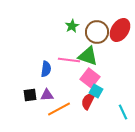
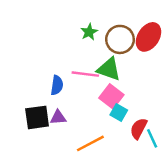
black square: (30, 95) -> (37, 117), size x1.5
red semicircle: (88, 101) -> (139, 129), moved
orange line: (59, 109) -> (90, 143), moved

